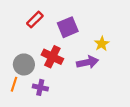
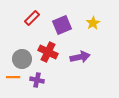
yellow star: (102, 44) -> (93, 23), moved
orange line: (14, 84) -> (13, 77), turned 72

